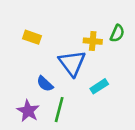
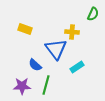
green semicircle: (117, 33) -> (93, 14), moved
purple star: (28, 111) -> (22, 86), turned -30

